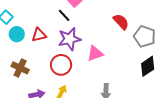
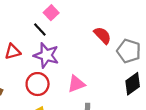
purple star: (69, 39) -> (46, 55), turned 30
pink triangle: (95, 53) -> (76, 84), moved

